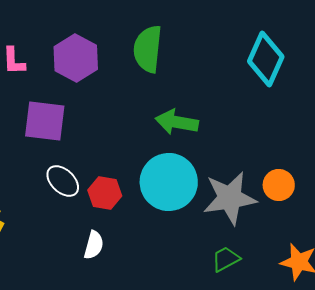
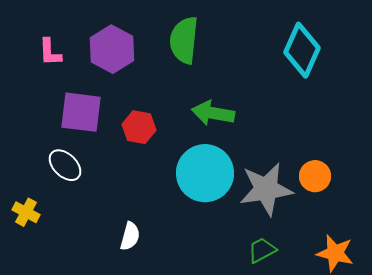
white ellipse: (63, 181) -> (65, 165), moved
red hexagon: (105, 193) -> (139, 127), moved

